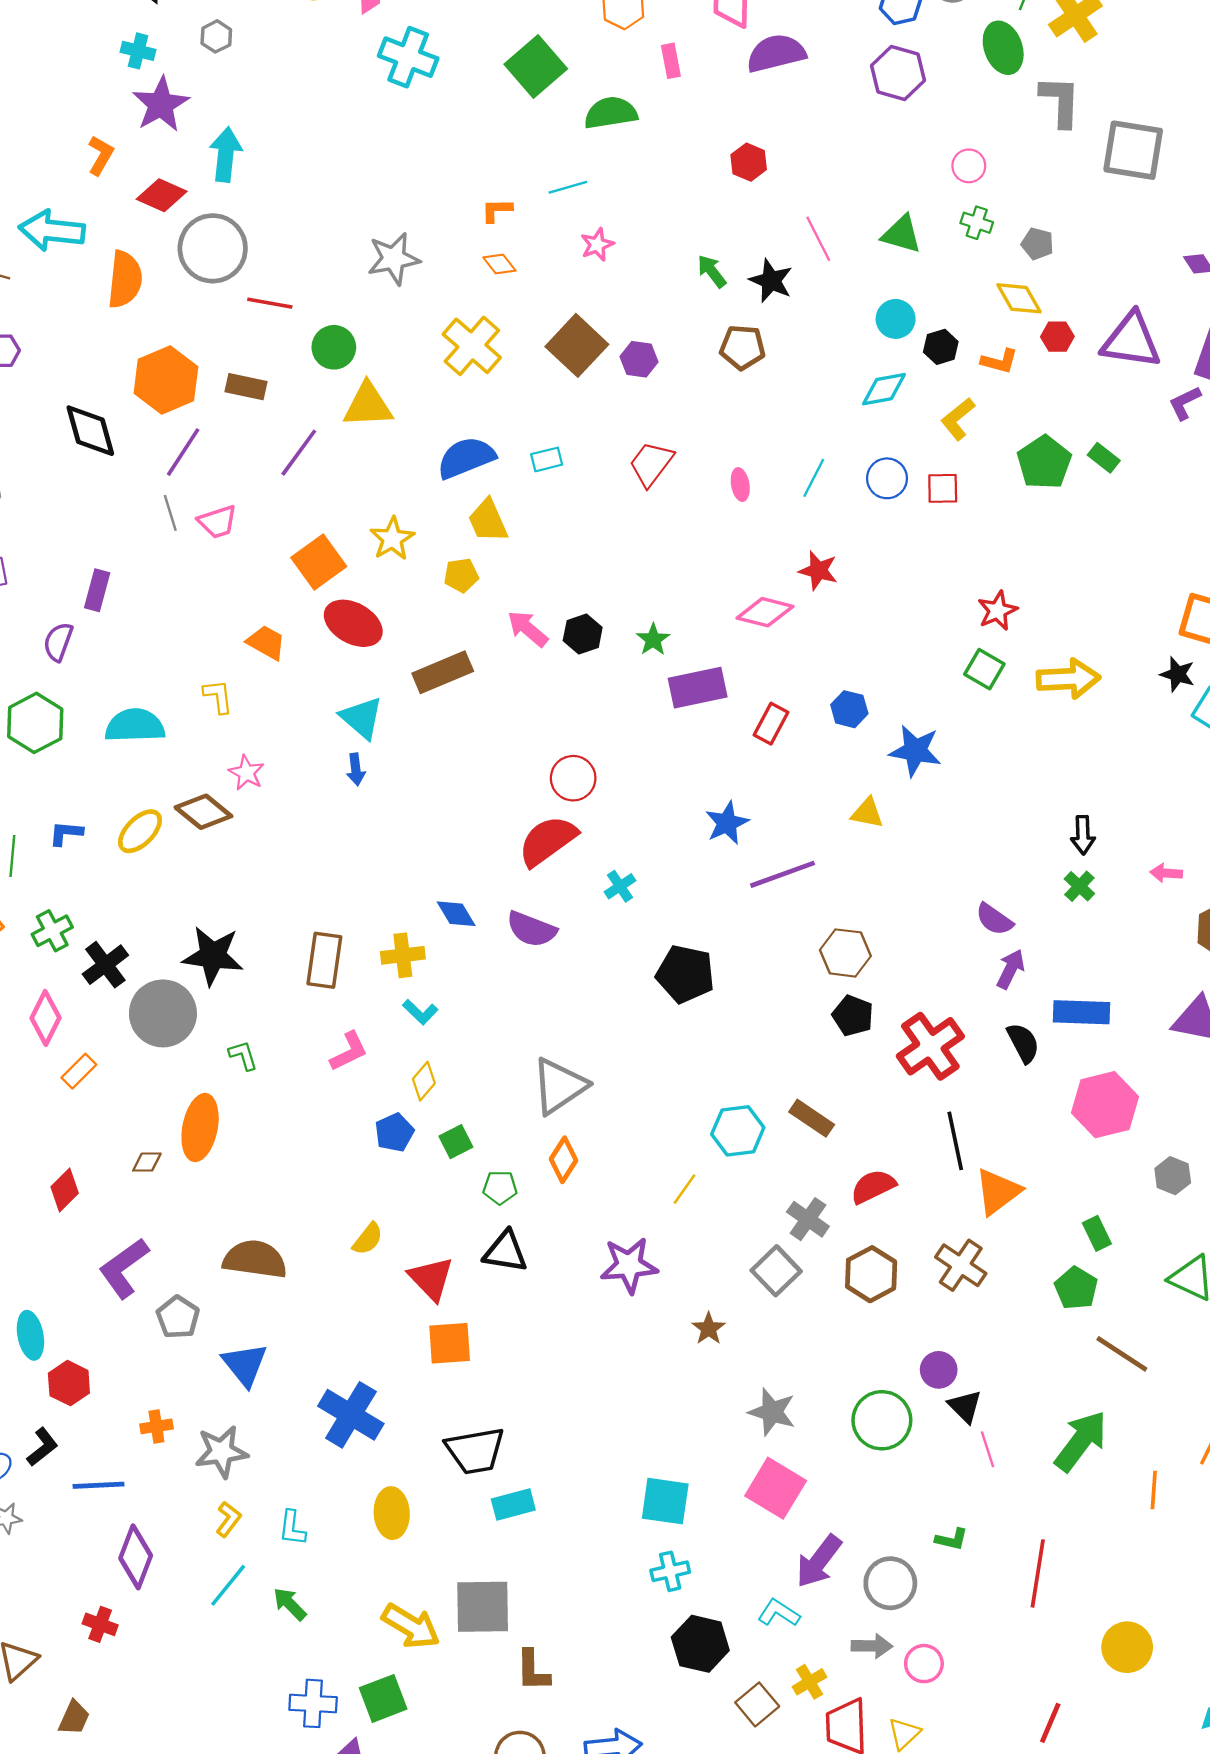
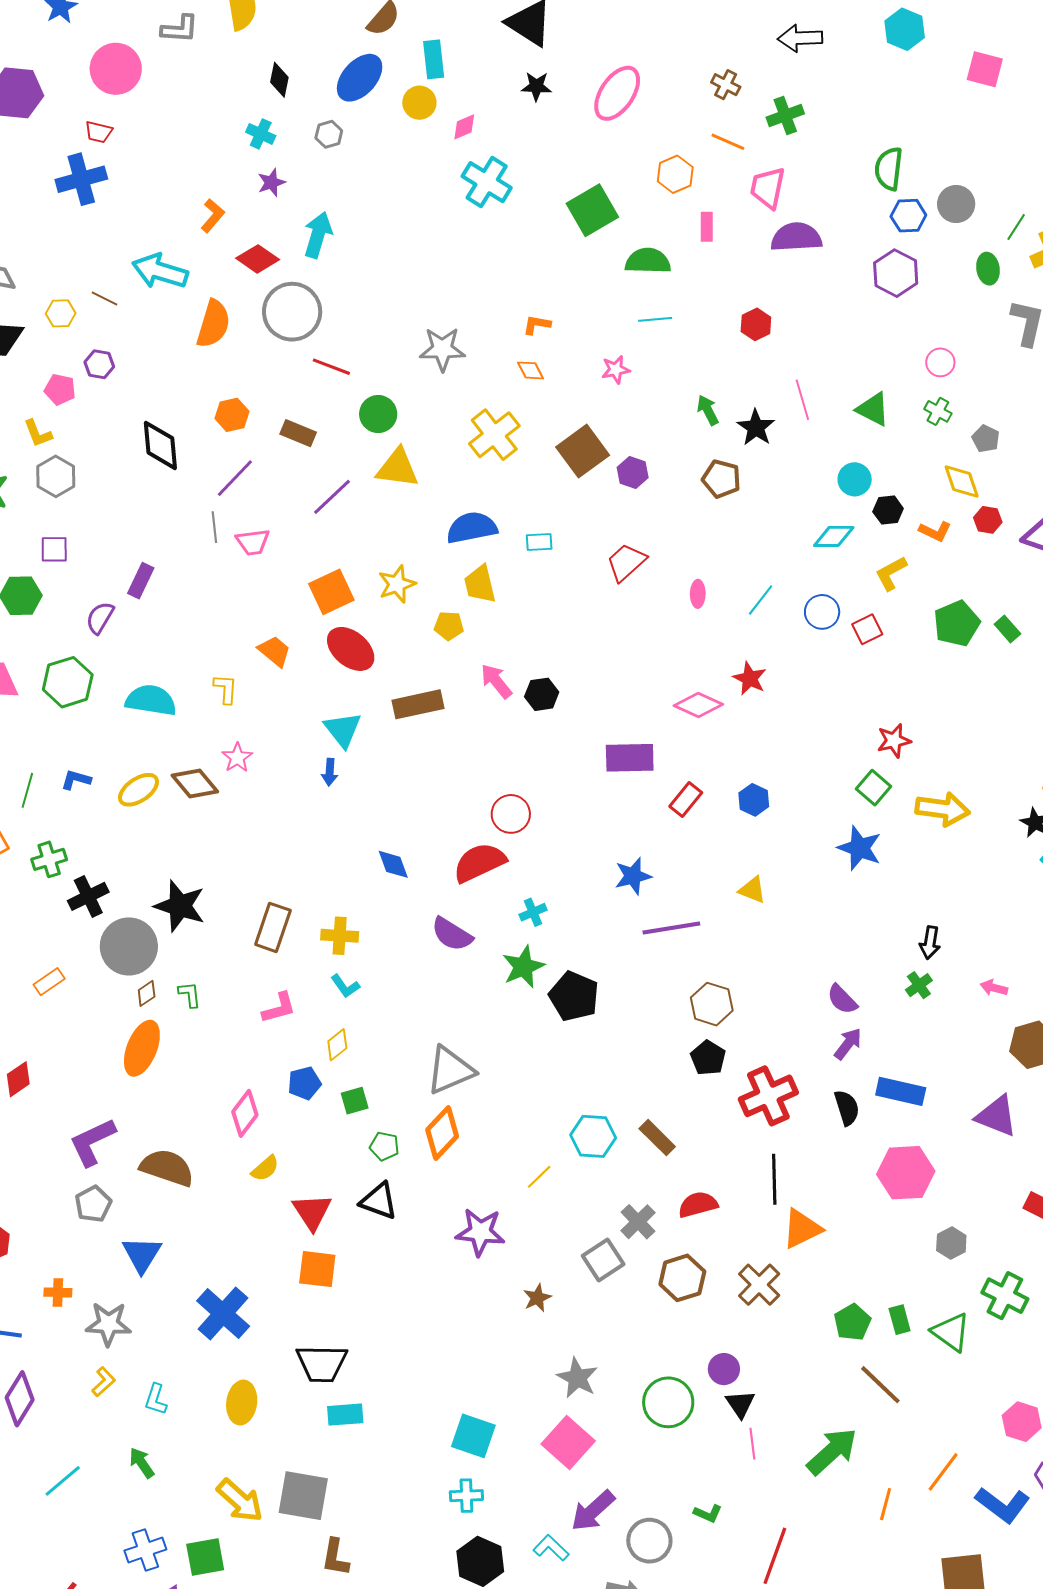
green ellipse: (1003, 48) -> (988, 269), size x0.7
purple star: (161, 104) -> (271, 183), size x0.6
cyan line: (568, 187) -> (655, 319), moved
orange hexagon: (166, 380) -> (232, 415), size x0.6
red square: (943, 488) -> (867, 629), turned -36
green star: (653, 640) -> (523, 967), moved, size x1.5
blue star: (915, 751) -> (860, 848), moved
blue diamond: (456, 914) -> (393, 864), moved
pink diamond: (45, 1018) -> (245, 1113), moved
orange diamond: (563, 1160) -> (442, 1133), size x1.4
brown diamond: (147, 1162) -> (147, 993), moved, turned -44
green rectangle: (1097, 1233) -> (900, 1320), moved
purple L-shape: (124, 1268) -> (92, 1142), moved
cyan line: (228, 1585) -> (63, 1481), moved
blue cross: (313, 1703) -> (145, 1550), turned -33

